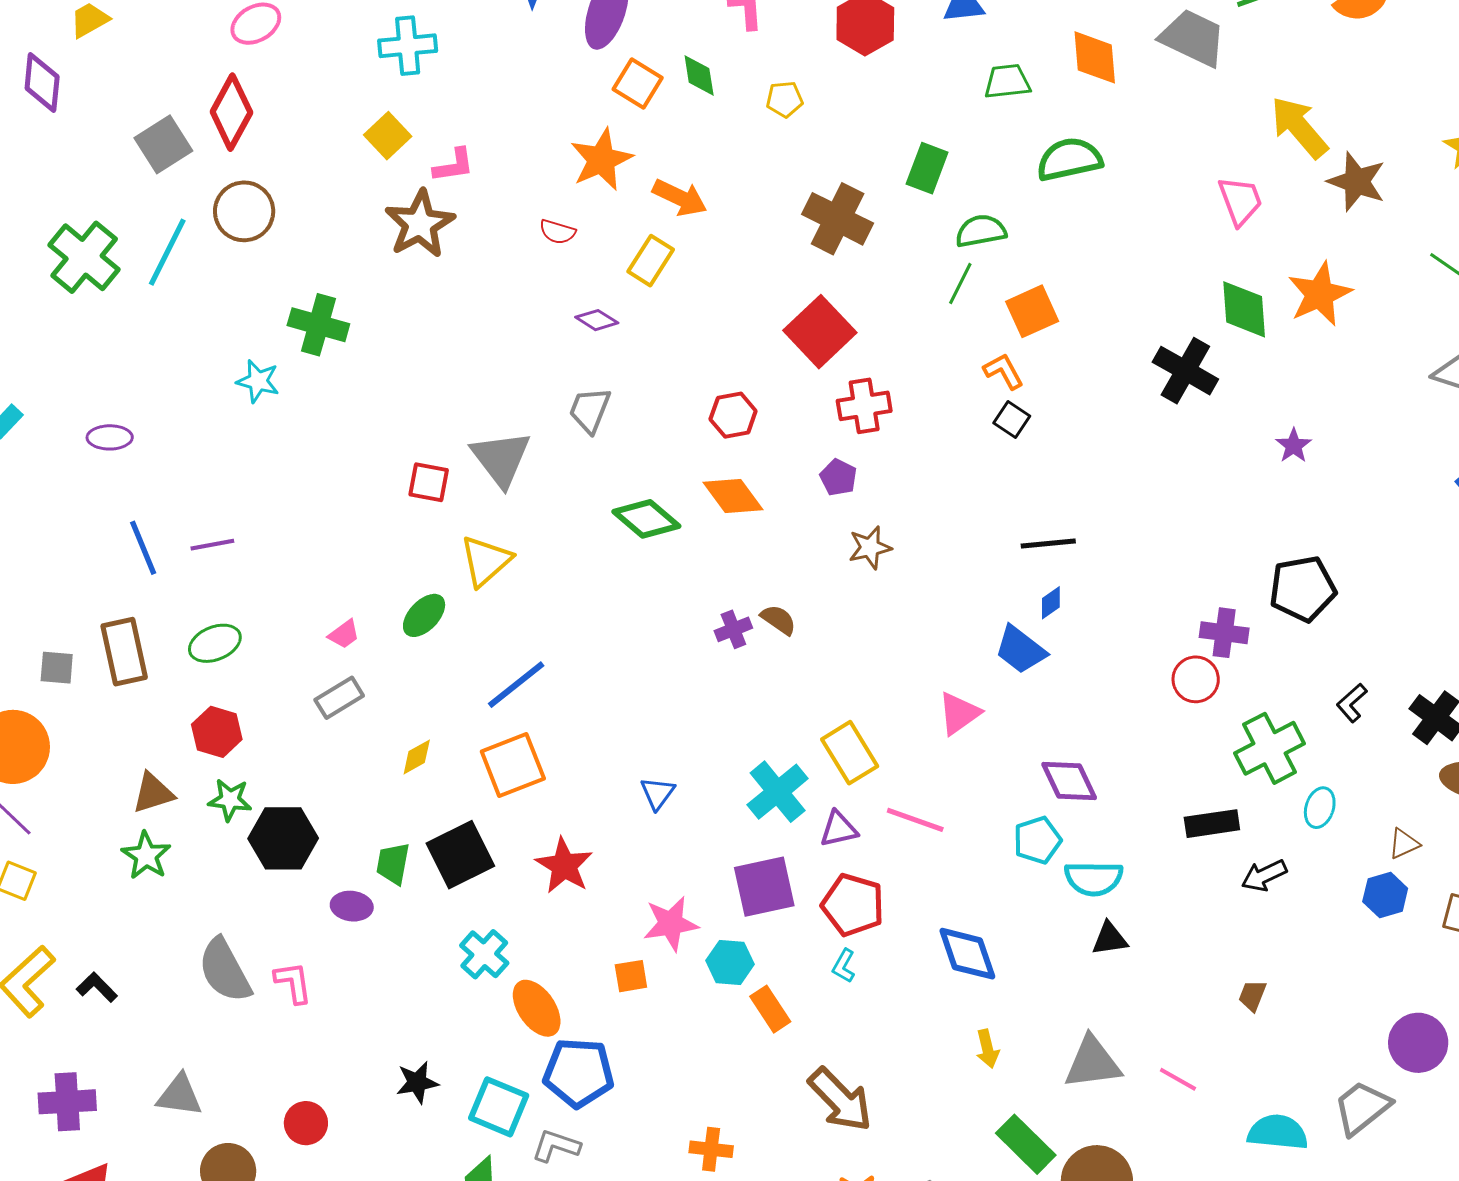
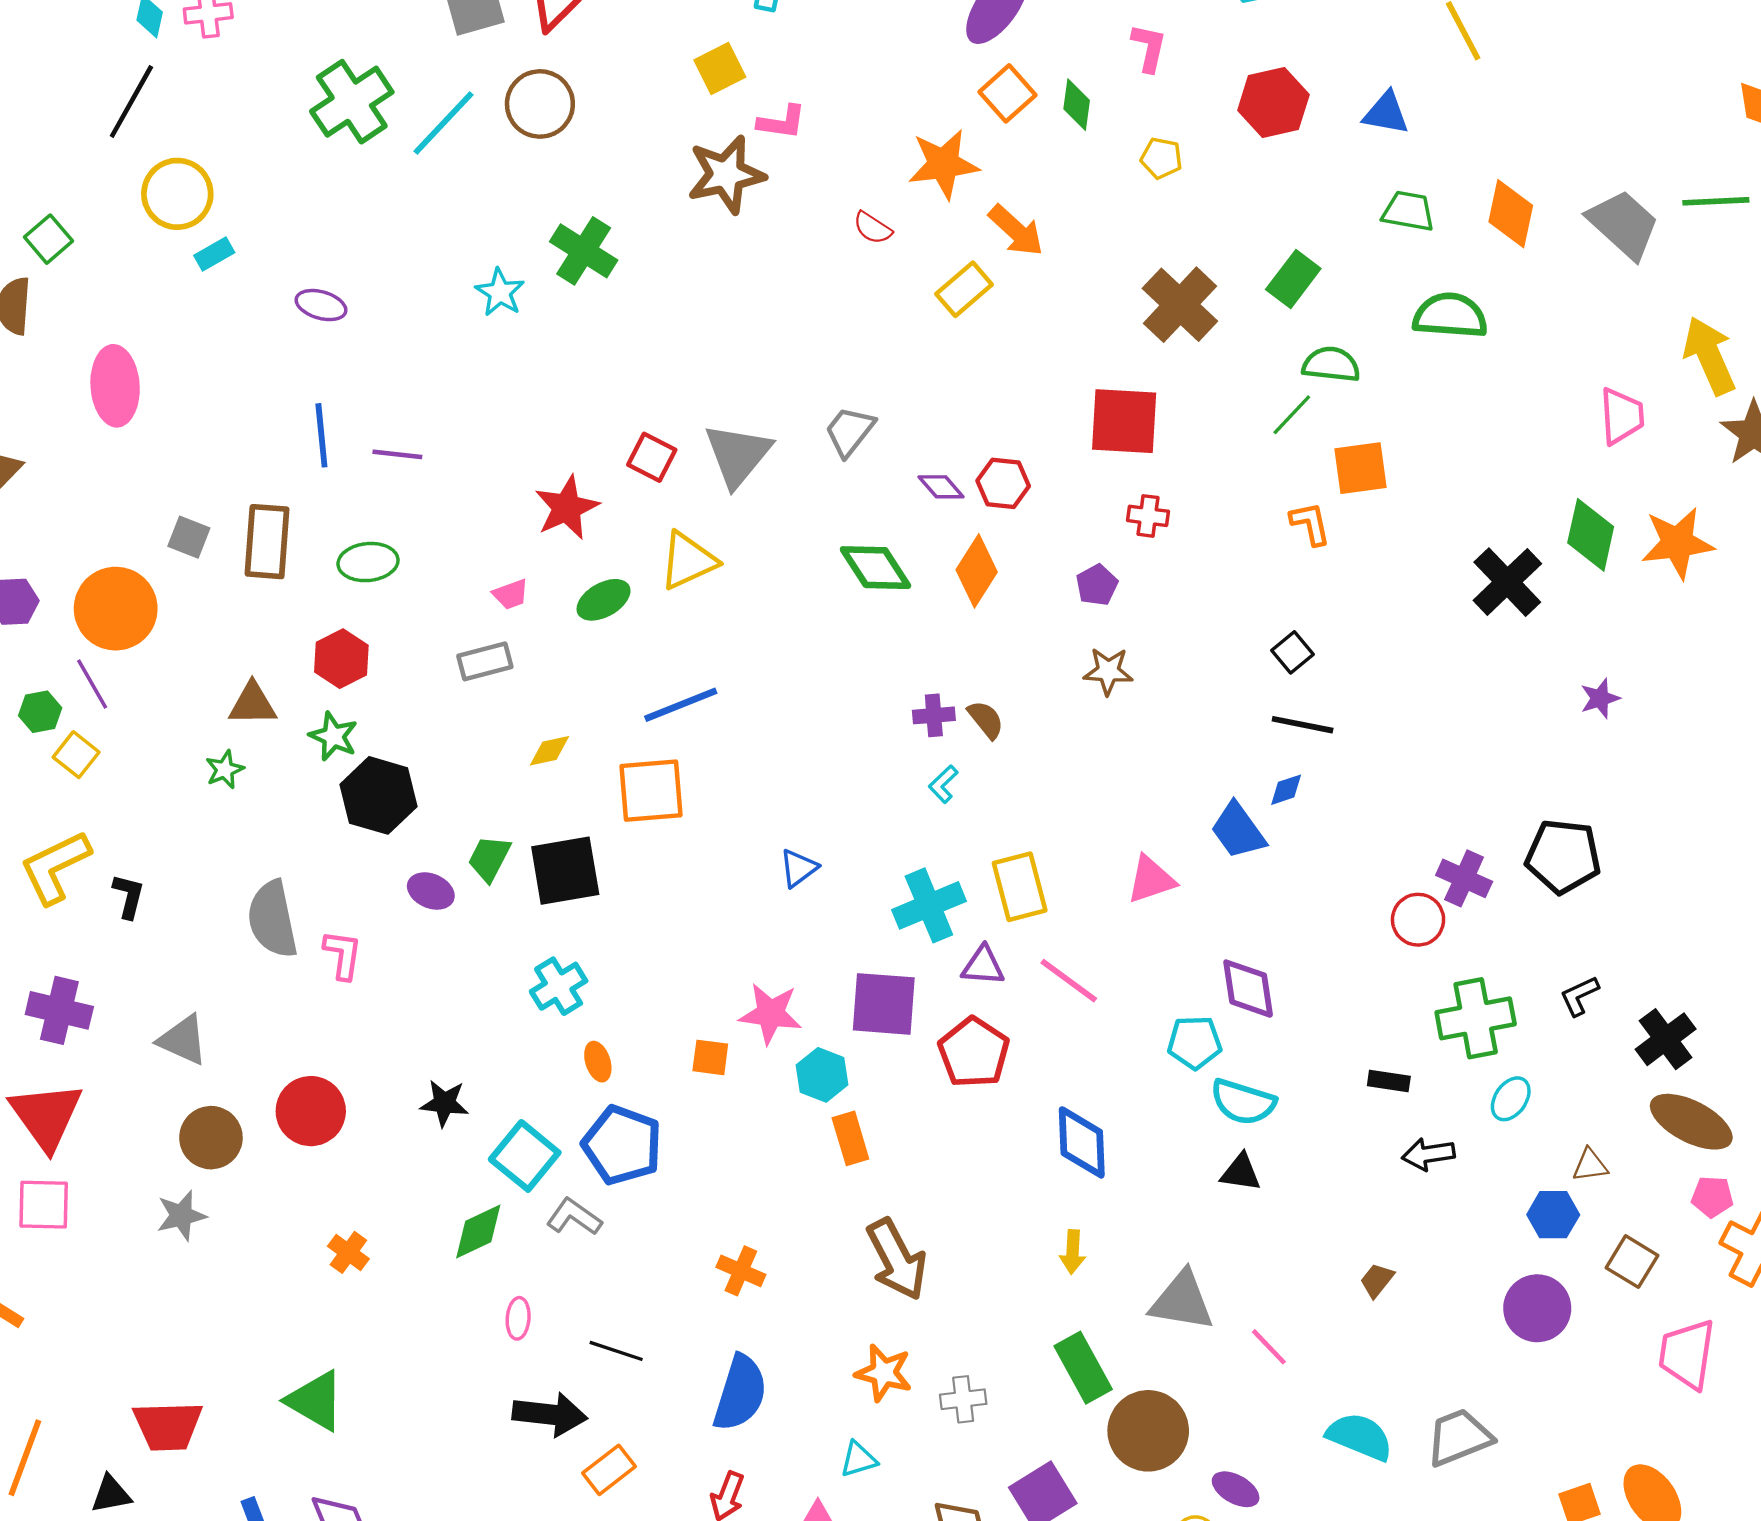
purple diamond: (597, 320) -> (941, 487), moved
red square: (820, 332) -> (1124, 421), turned 30
red cross: (864, 406) -> (1148, 516), size x0.7
black square: (1012, 419) -> (1293, 652), moved
orange diamond: (733, 496) -> (977, 571), turned 52
black rectangle: (1212, 824) -> (1389, 1081), size x0.7
green star: (146, 856) -> (225, 770), size x0.7
red star: (564, 866) -> (567, 508), moved
cyan L-shape: (844, 966) -> (943, 784), moved
black L-shape: (97, 987) -> (129, 896), turned 42
orange ellipse: (537, 1008) -> (598, 1062), size x0.6
purple circle: (1418, 1043) -> (1537, 1308), moved
red circle: (306, 1123) -> (311, 1111), size x1.4

